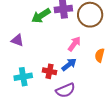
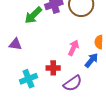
pink arrow: (74, 44) -> (73, 48), moved
blue arrow: (69, 64) -> (91, 60), moved

